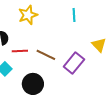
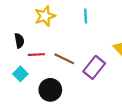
cyan line: (74, 15) -> (86, 16), moved

